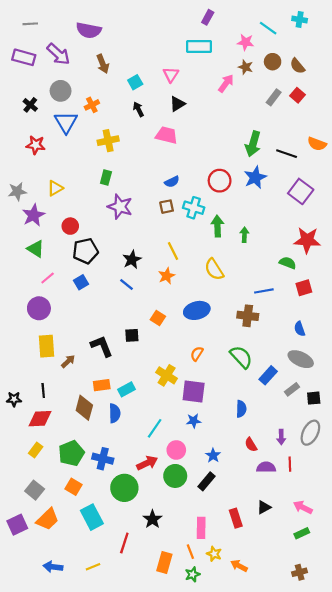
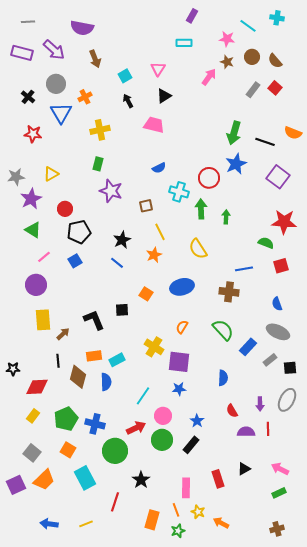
cyan rectangle: (199, 47) -> (184, 43), size x0.7
red circle: (220, 181) -> (209, 178), moved
brown square: (167, 207) -> (146, 206), moved
black line: (43, 390) -> (58, 361), moved

